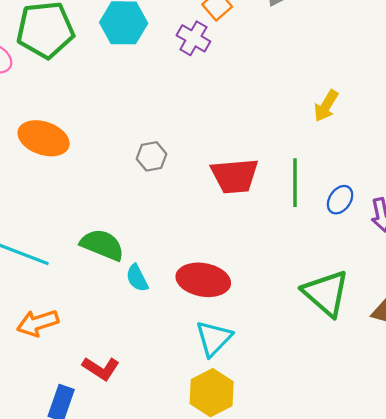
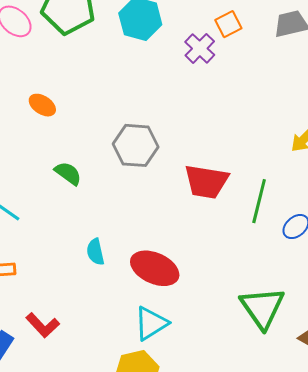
orange ellipse: (44, 138) -> (42, 105), size x0.6
gray hexagon: (152, 156) -> (136, 145), size x1.6
green semicircle: (102, 245) -> (68, 173), moved, size x0.7

